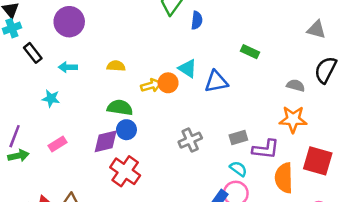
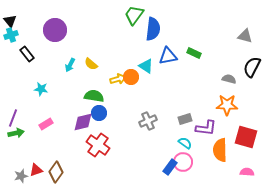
blue semicircle: (197, 20) -> (153, 29), size x1.6
yellow semicircle: (116, 66) -> (91, 64), turned -144
cyan arrow: (68, 67) -> (70, 65), moved, turned -64
blue triangle: (216, 82) -> (168, 56), moved

